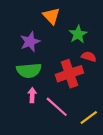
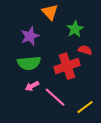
pink arrow: (32, 95) -> (32, 86), turned -120

